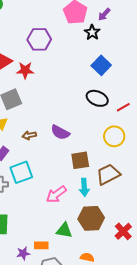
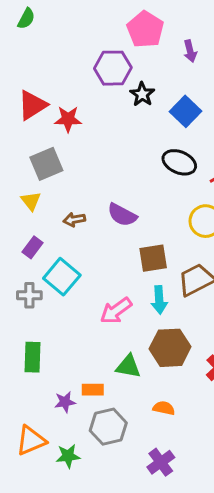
purple arrow: (104, 14) -> (190, 51), moved, turned -56
black star: (92, 32) -> (142, 94), moved
purple hexagon: (39, 39) -> (113, 68), moved
cyan square: (21, 172) -> (62, 277), turned -30

